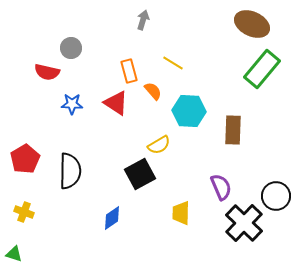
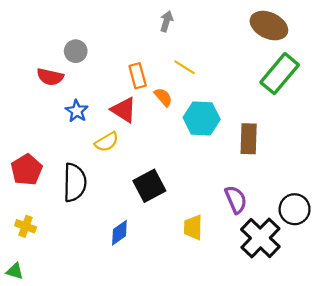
gray arrow: (143, 20) -> (166, 21), moved
blue star: (72, 104) -> (77, 111), turned 30
yellow semicircle: (159, 145) -> (107, 142), moved

